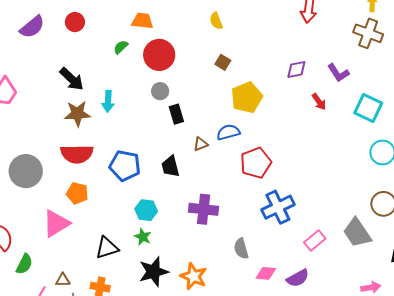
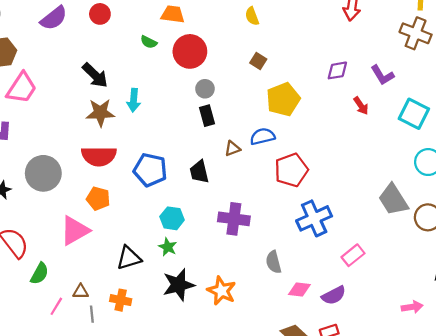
green semicircle: (121, 47) -> (149, 42), turned -112
gray circle: (160, 91) -> (205, 89), moved
gray trapezoid: (357, 233) -> (393, 200), moved

